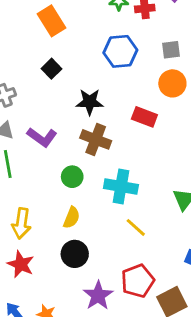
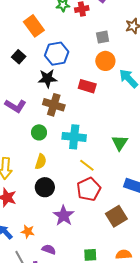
orange rectangle: (52, 21) -> (34, 26), moved
blue hexagon: (120, 51) -> (57, 54), moved
red pentagon: (138, 281) -> (89, 189), moved

